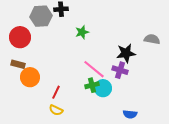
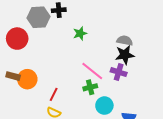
gray semicircle: (152, 39) -> (125, 41), moved
brown rectangle: (18, 64) -> (13, 76), moved
cyan circle: (103, 88) -> (104, 106), moved

